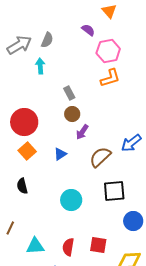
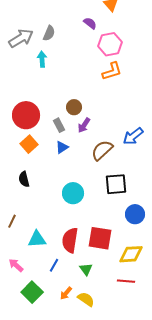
gray rectangle: (69, 93) -> (59, 125), moved
red square: (98, 245) -> (100, 238), size x1.4
red semicircle: (68, 247) -> (70, 240), size x1.4

